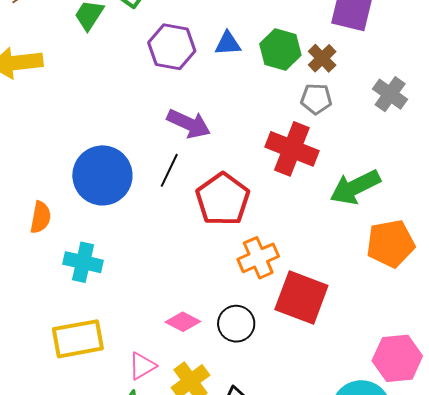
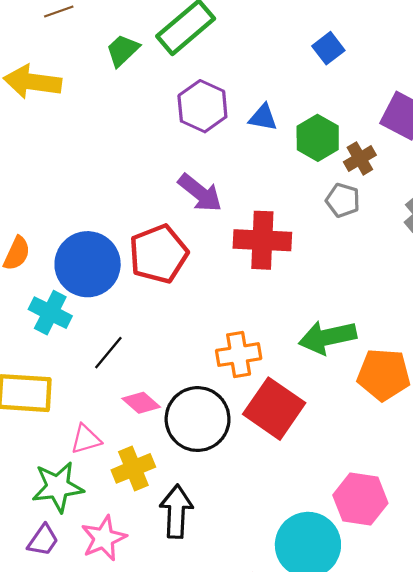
red cross: (292, 149) -> (262, 240), moved, turned -33
black line: (169, 170) -> (108, 353), moved
blue circle: (102, 175) -> (88, 264), moved
green arrow: (355, 187) -> (327, 337), moved
red pentagon: (223, 199) -> (158, 254), moved
black circle: (236, 324) -> (198, 419), size x1.6

